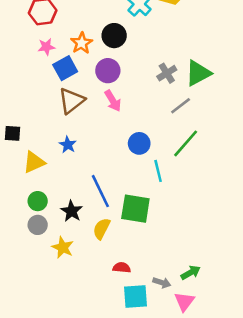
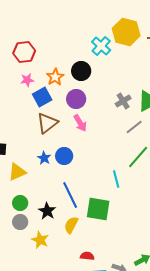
blue circle: (139, 143) -> (64, 156), moved

